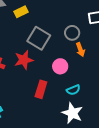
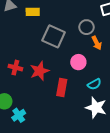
yellow rectangle: (21, 12) -> (33, 12), turned 32
red star: (24, 60) -> (39, 71), moved

